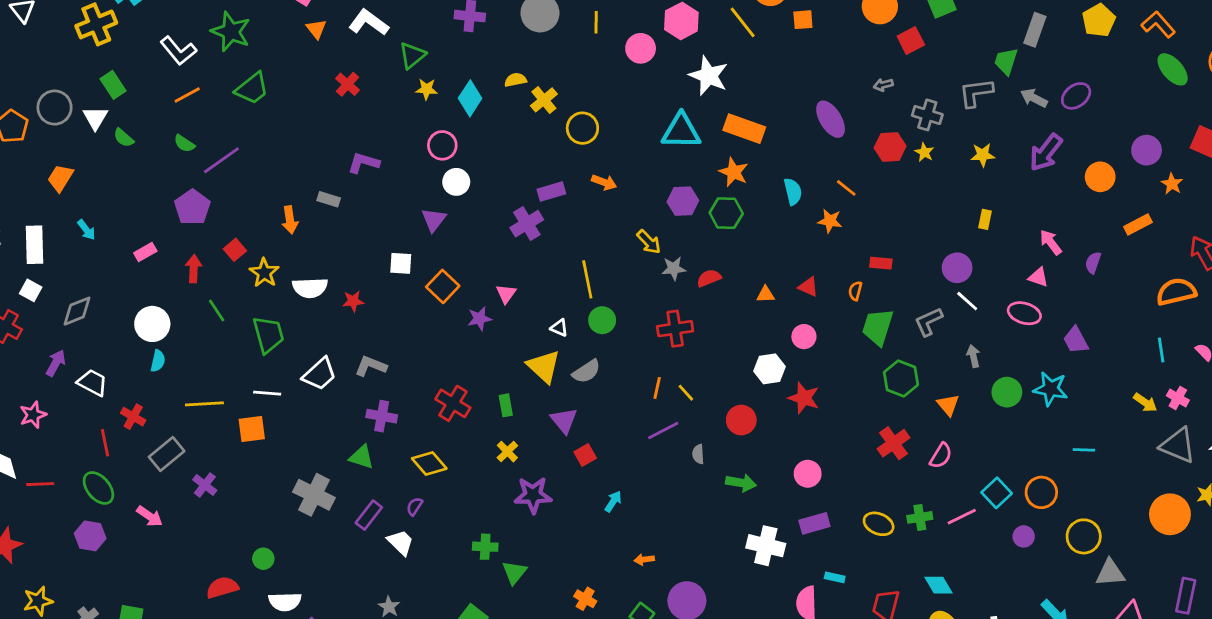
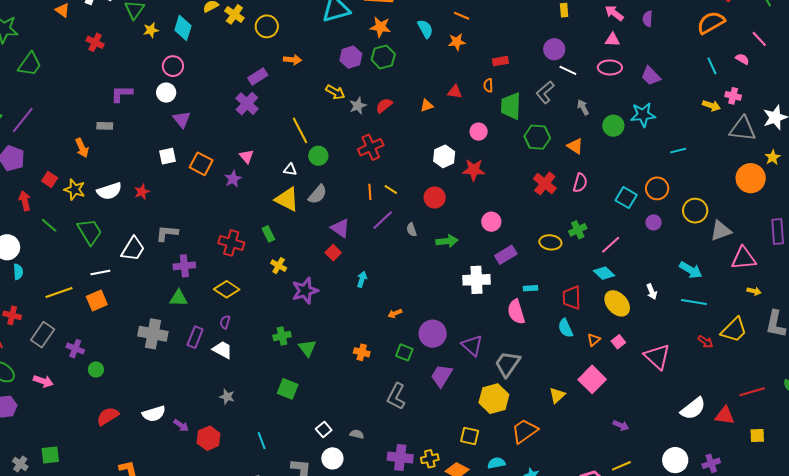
white circle: (456, 182) -> (166, 93), moved
pink circle: (804, 337) -> (479, 132), moved
purple triangle: (564, 420) -> (340, 228), moved
pink line: (962, 517) -> (611, 245), moved
green circle: (263, 559) -> (96, 369), moved

